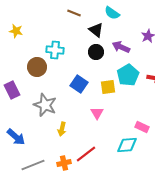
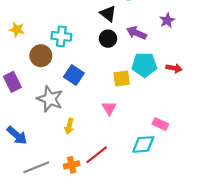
yellow star: (16, 31) -> (17, 30), moved
cyan pentagon: (128, 75) -> (144, 65), turned 30
blue square: (79, 84) -> (74, 75), moved

